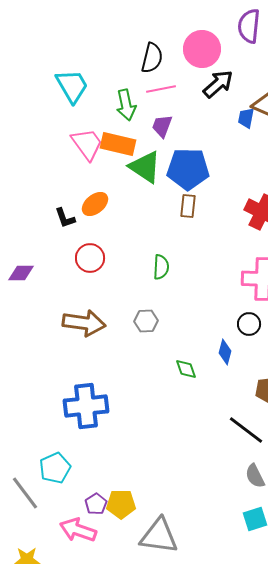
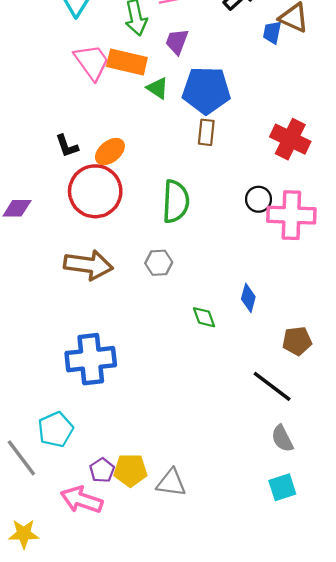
green triangle: (145, 167) -> (158, 88), size x0.6
orange ellipse: (95, 204) -> (110, 152), moved
red circle: (90, 258) -> (95, 191), size x1.6
green semicircle: (161, 267) -> (176, 201), size x1.5
black circle: (249, 324) -> (259, 199), moved
gray triangle: (159, 536) -> (171, 483), moved, size x0.7

